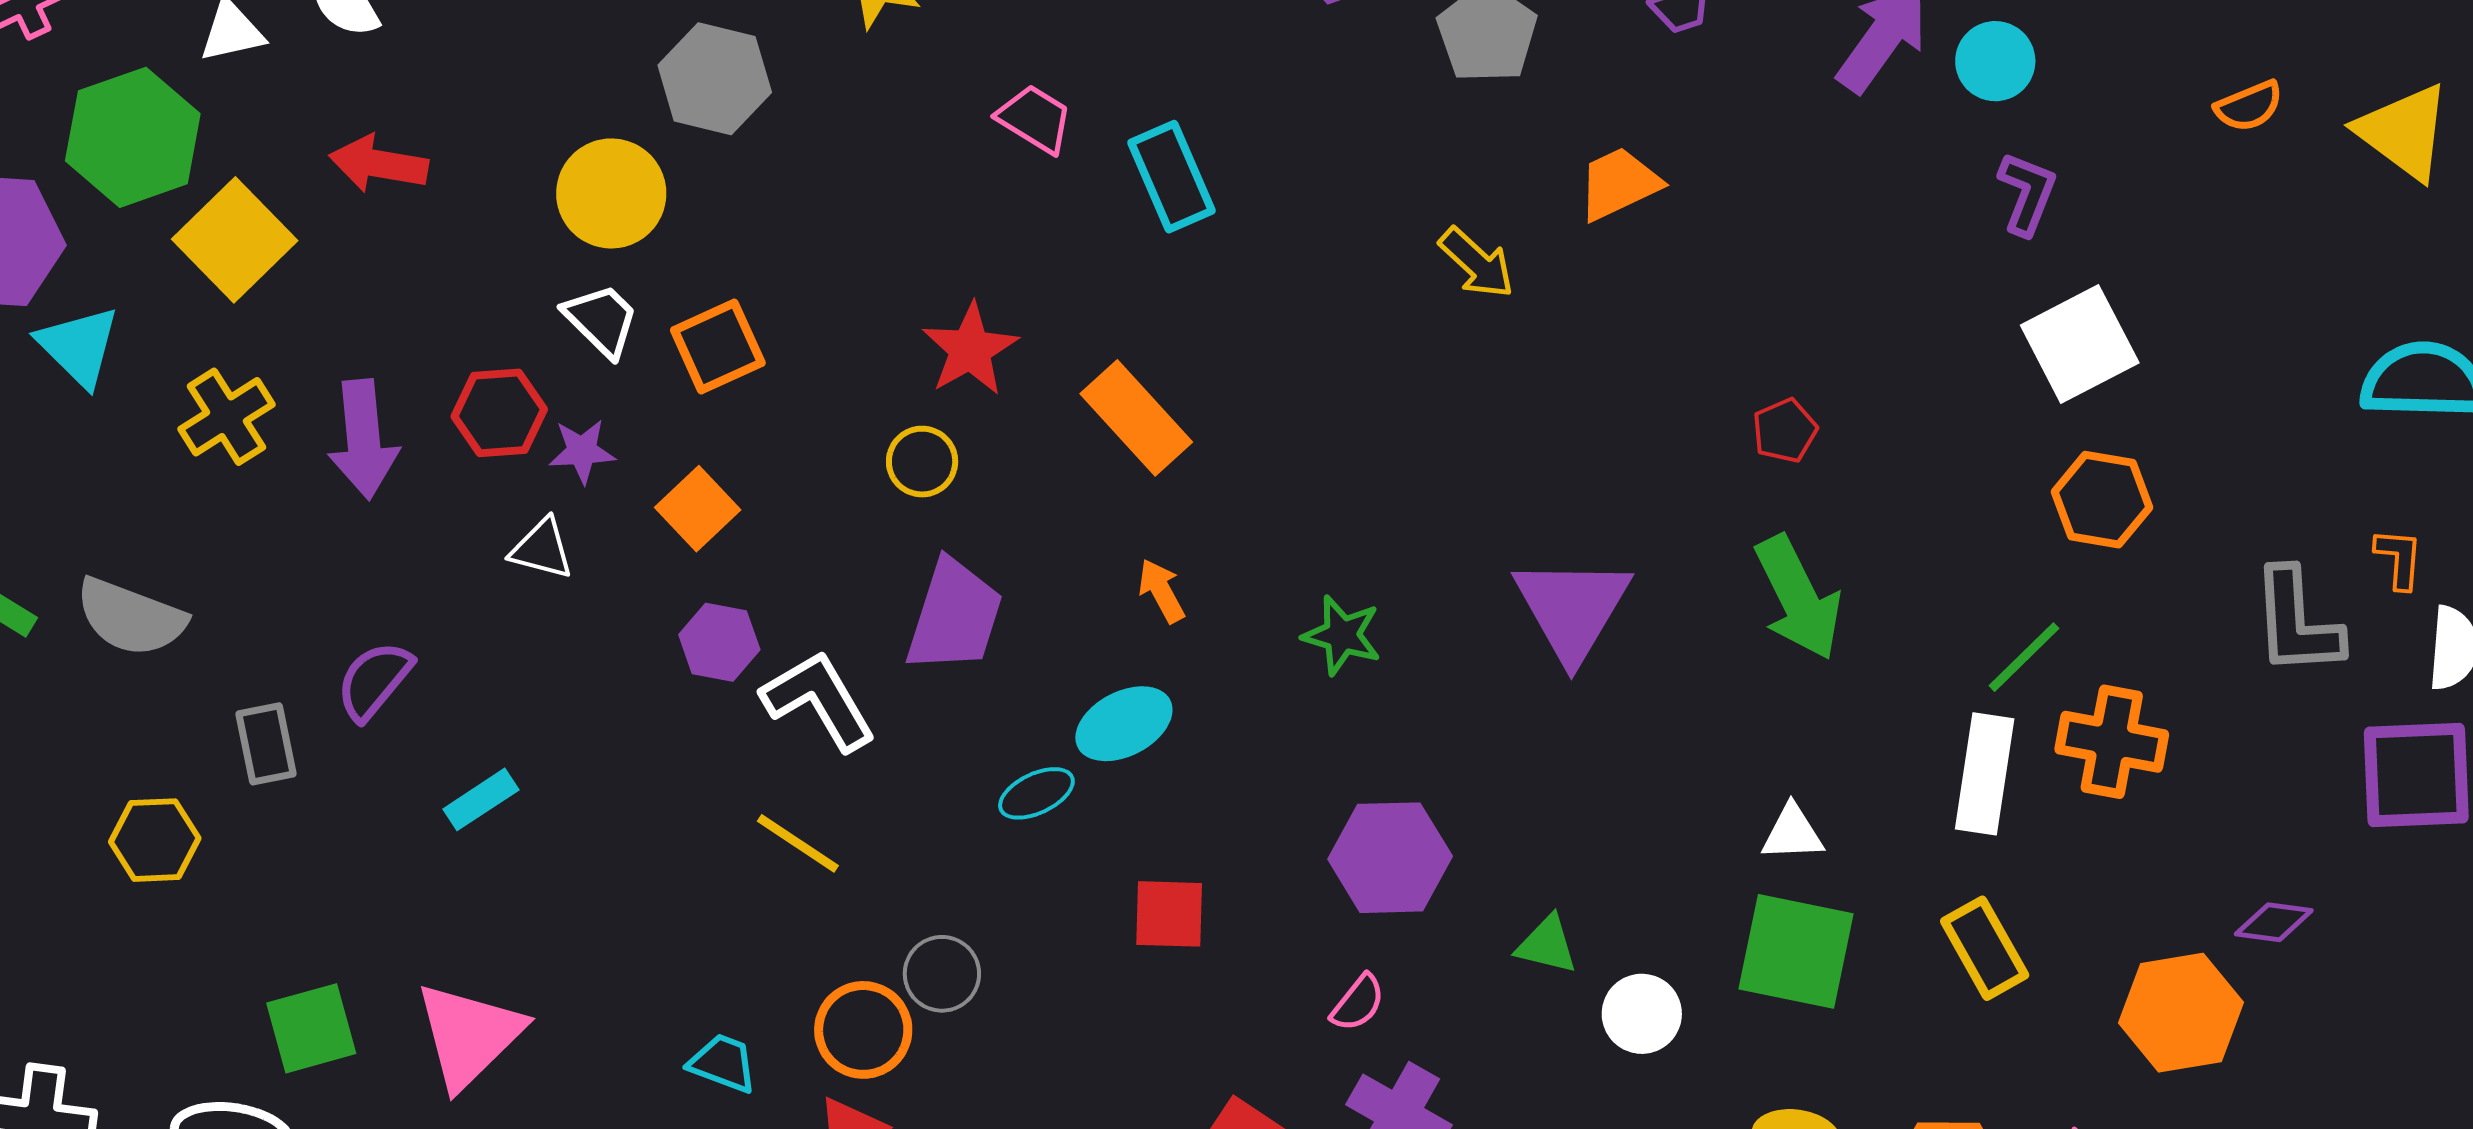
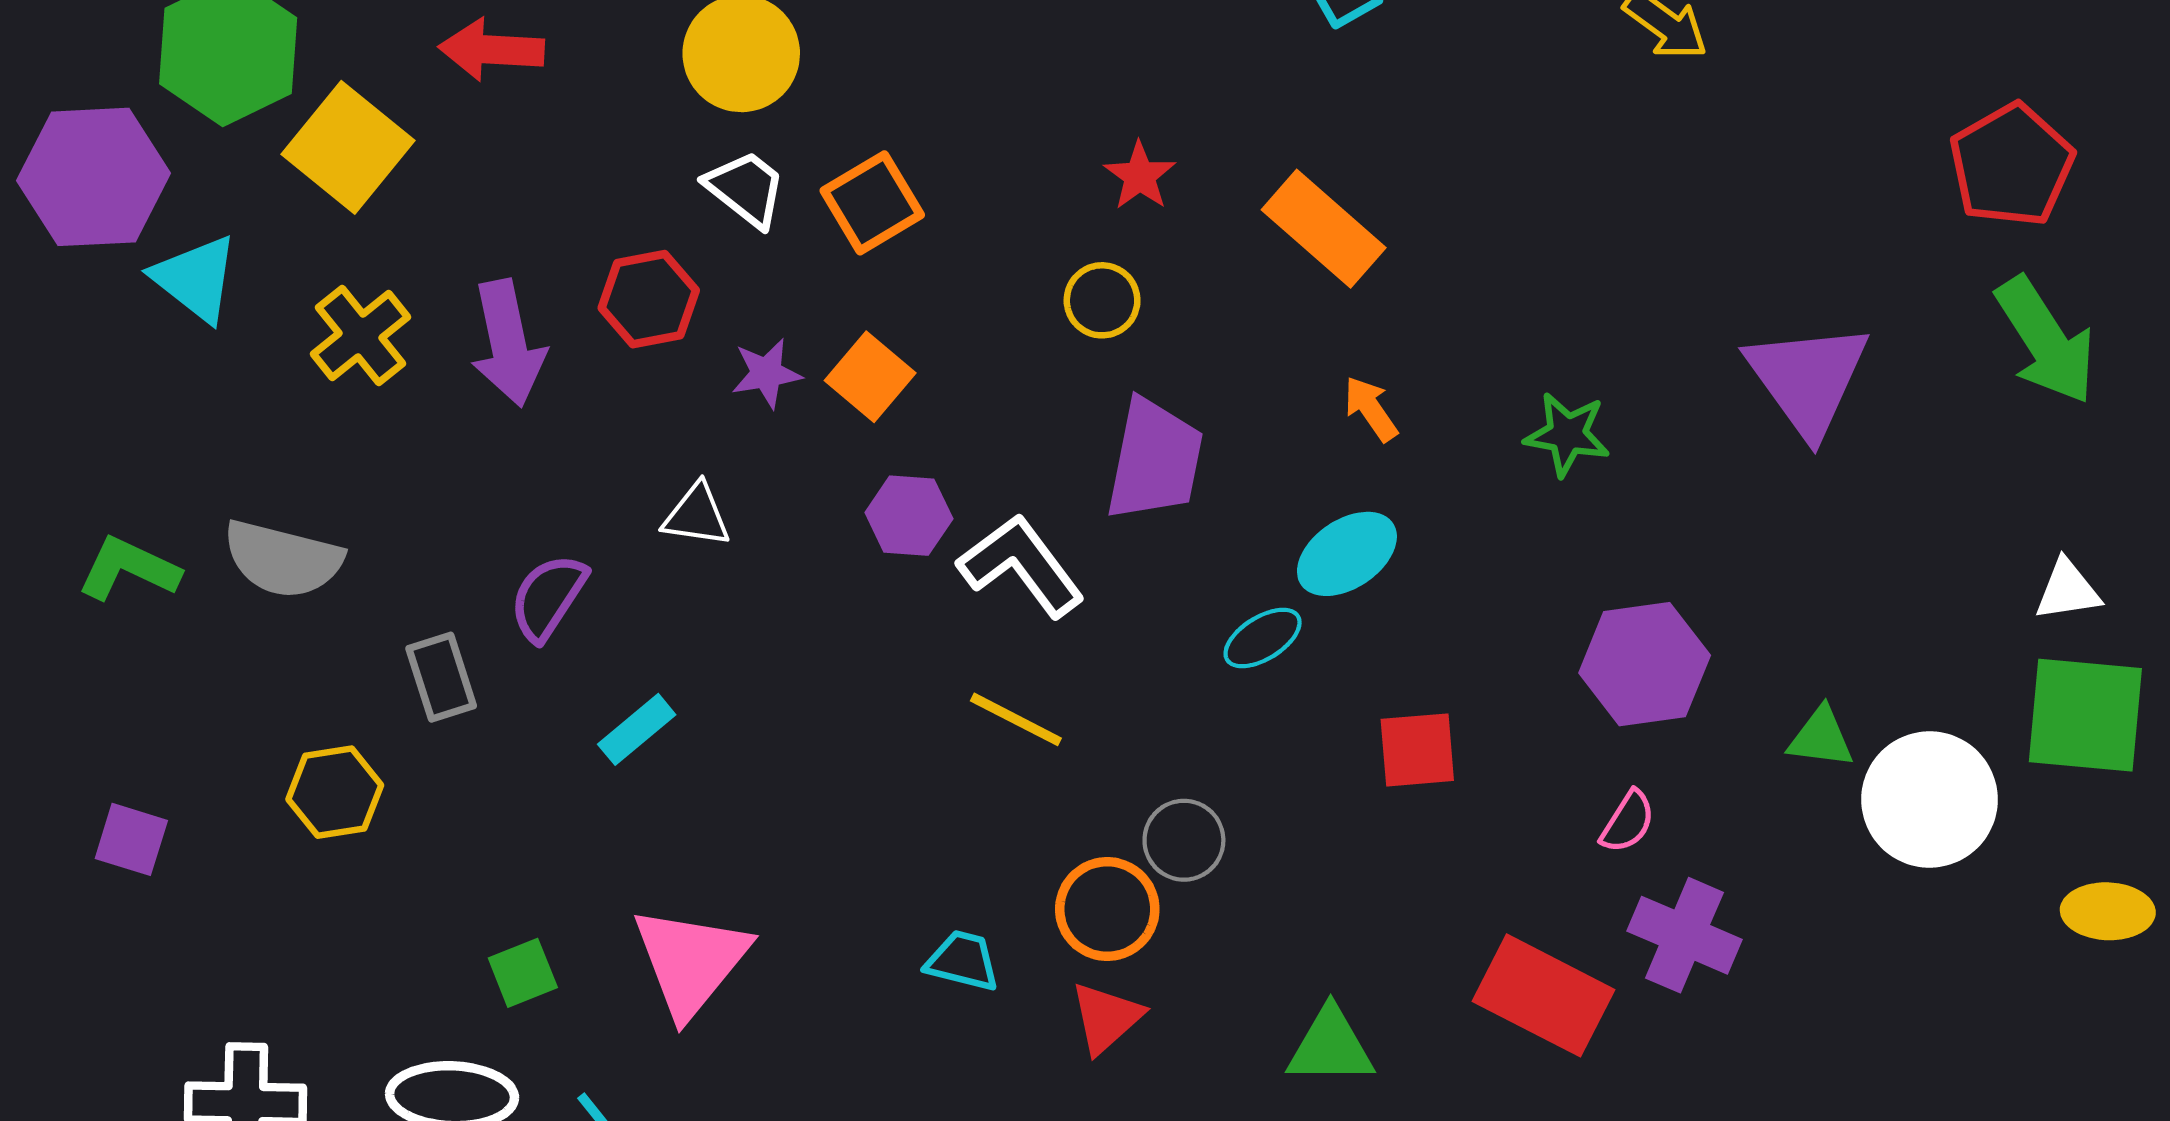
red star: (970, 349) -> (1140, 176), size x0.7
red pentagon: (1785, 431) -> (2012, 165), size x1.8
purple star: (582, 451) -> (766, 373), moved
white triangle: (542, 549) -> (697, 515), moved
cyan rectangle: (481, 799) -> (637, 729), moved
white circle: (1642, 1014) -> (1930, 799), size x1.6
green square: (311, 1028) -> (523, 973), size x0.7

